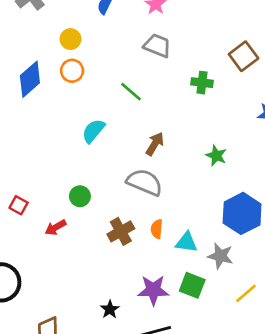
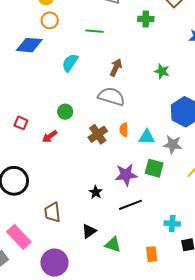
blue diamond: (30, 79) -> (29, 45), moved, turned 52
green line: (131, 92) -> (95, 31), turned -30

